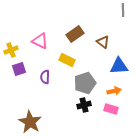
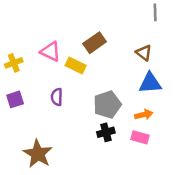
brown triangle: (103, 42) -> (144, 53), moved
yellow rectangle: (67, 60) -> (76, 65), moved
purple square: (19, 69) -> (15, 99), moved

